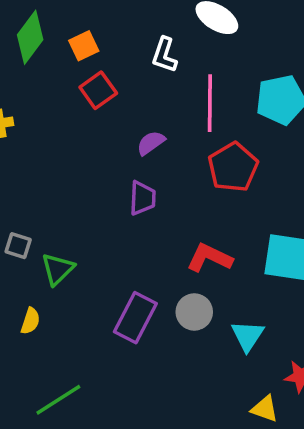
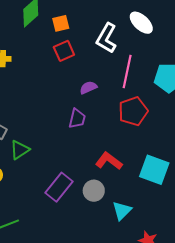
white L-shape: (164, 55) -> (106, 38), size x1.4

